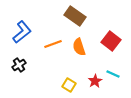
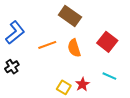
red star: (95, 81) -> (82, 84), moved

